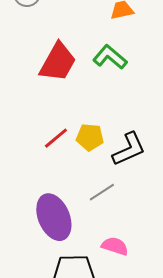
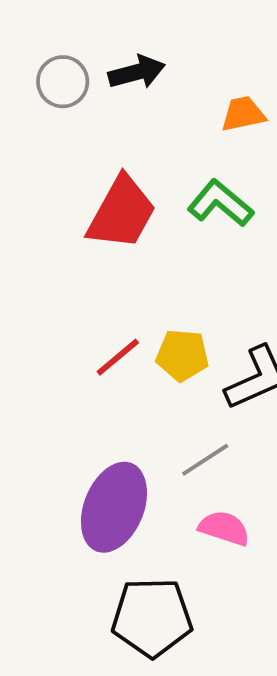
purple ellipse: (54, 217) -> (114, 507), turned 45
pink semicircle: (115, 246) -> (224, 528), moved

